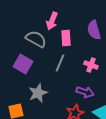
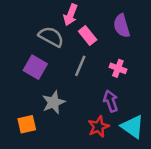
pink rectangle: (66, 38) -> (88, 35), turned -35
purple arrow: (85, 92) -> (111, 101), turned -126

